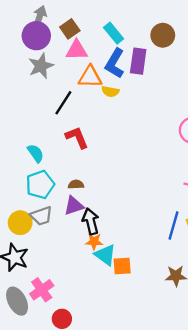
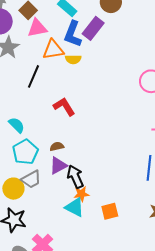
purple rectangle: (138, 61) -> (93, 28), turned 40
red L-shape: (77, 137) -> (64, 107), moved
cyan triangle: (105, 255) -> (75, 207), moved

